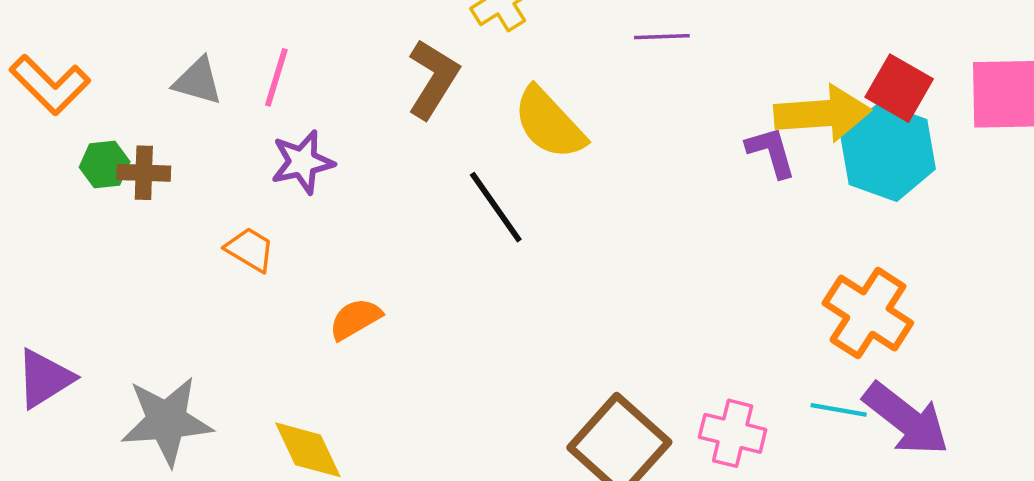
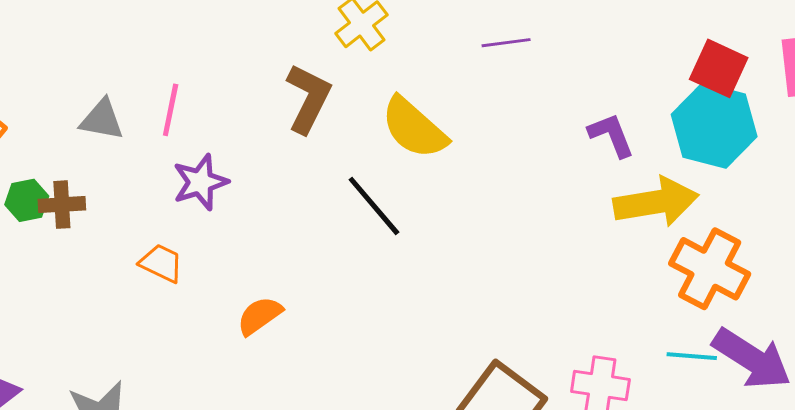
yellow arrow: (822, 113) -> (656, 202), moved

